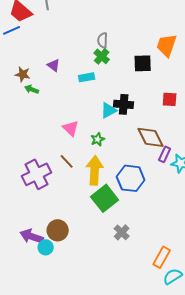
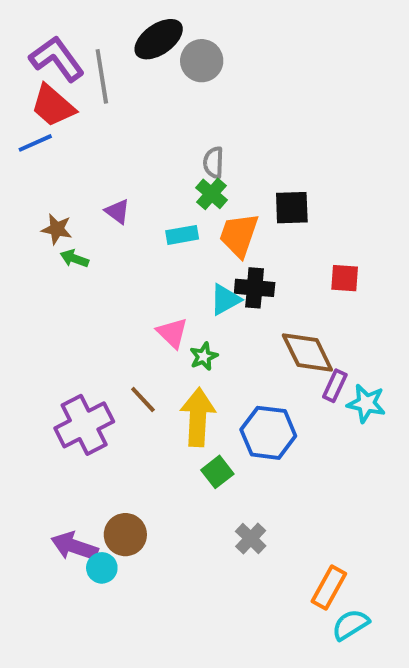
orange trapezoid: (167, 45) -> (239, 235), moved
pink triangle: (71, 128) -> (172, 333), moved
green square: (105, 198) -> (217, 472), size x0.6

